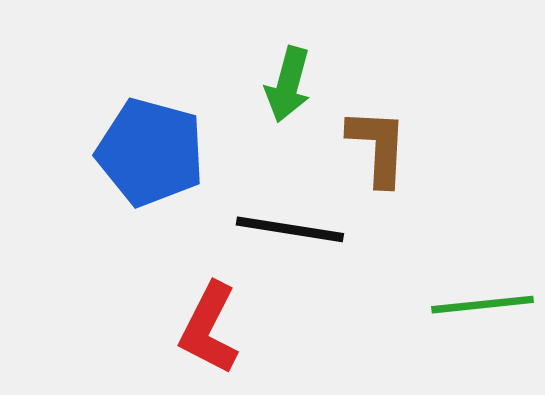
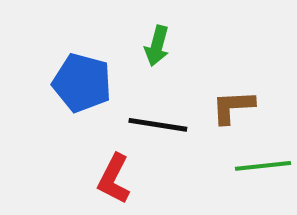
brown L-shape: (378, 147) -> (233, 107), moved, turned -96

